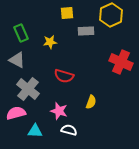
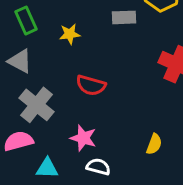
yellow semicircle: (91, 102) -> (154, 144), moved

